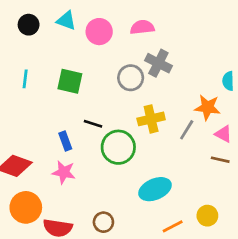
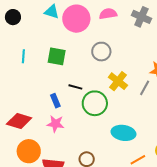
black circle: (29, 25) -> (13, 17), moved
pink circle: (99, 32) -> (76, 19), size x1.4
gray cross: (158, 63) -> (141, 17), moved
yellow cross: (151, 119) -> (118, 81), turned -36
cyan ellipse: (155, 189) -> (123, 133), turned 35

